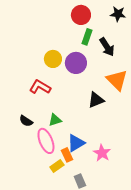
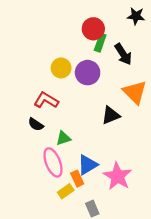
red circle: (81, 15) -> (93, 29), moved
black semicircle: (26, 121) -> (36, 124), moved
pink star: (102, 153) -> (118, 176), size x1.4

